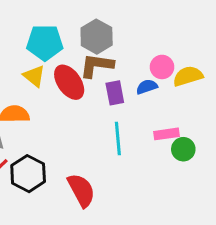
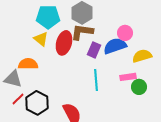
yellow semicircle: (188, 76) -> (142, 56), moved
red ellipse: (69, 82) -> (64, 43), turned 50
blue semicircle: (147, 87) -> (115, 46), size x1.6
purple rectangle: (115, 93) -> (94, 50), turned 35

